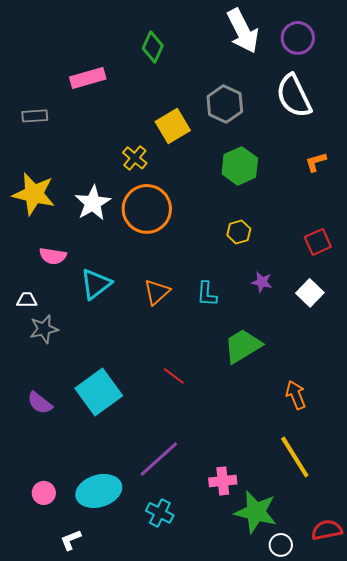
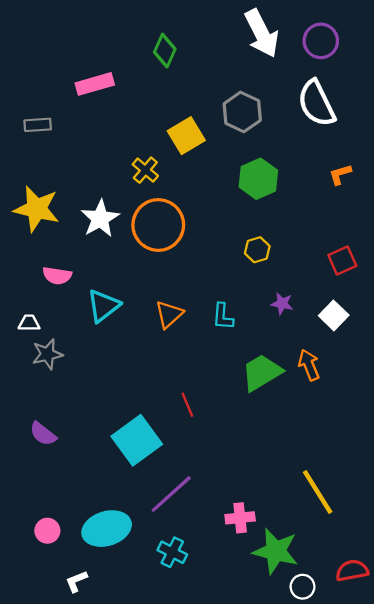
red line: (174, 376) -> (187, 405), turned 30
cyan square: (99, 392) -> (137, 440), moved
orange arrow: (296, 395) -> (309, 365), moved

